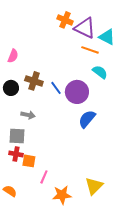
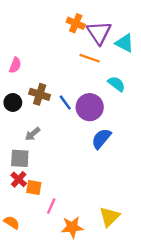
purple triangle: (85, 28) -> (99, 33), turned 30
orange line: (90, 50) -> (90, 58), moved
gray arrow: (28, 115) -> (33, 134), turned 128
red cross: (16, 154) -> (19, 179), turned 32

